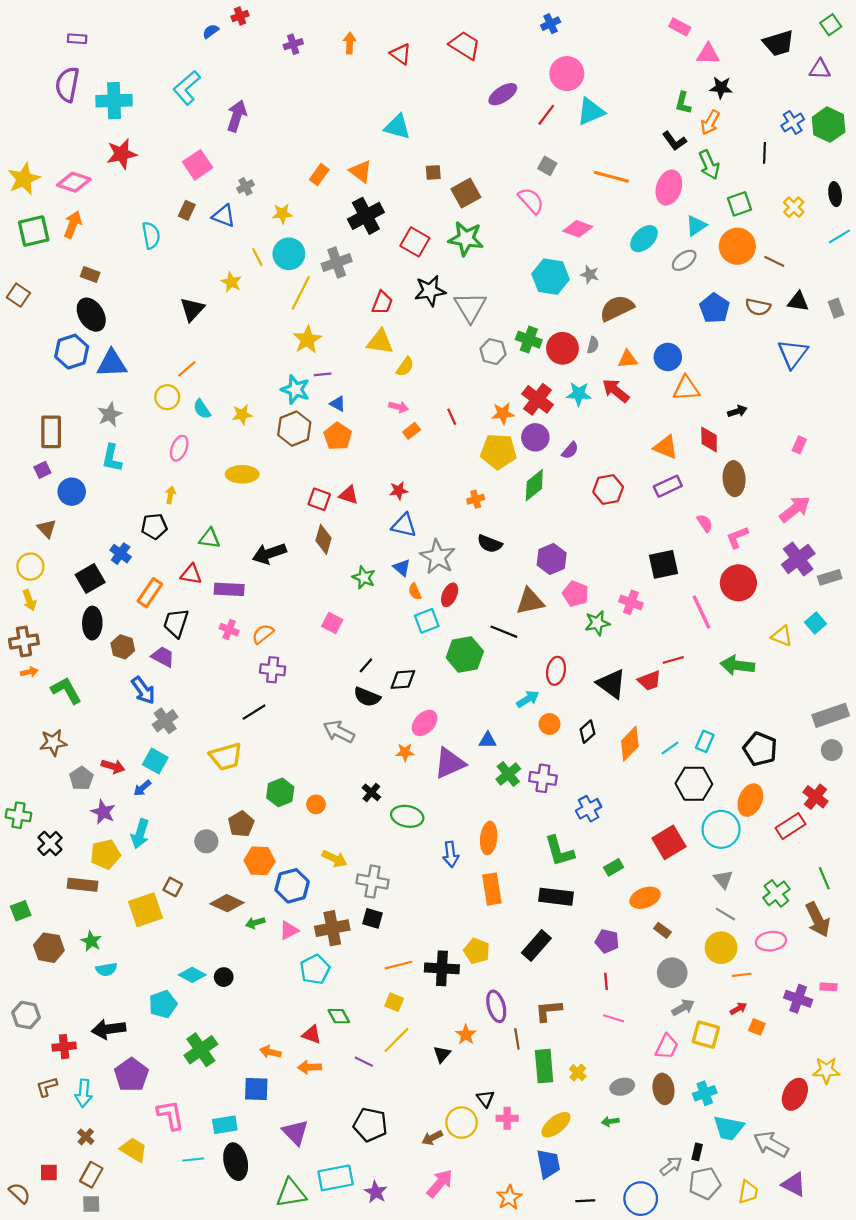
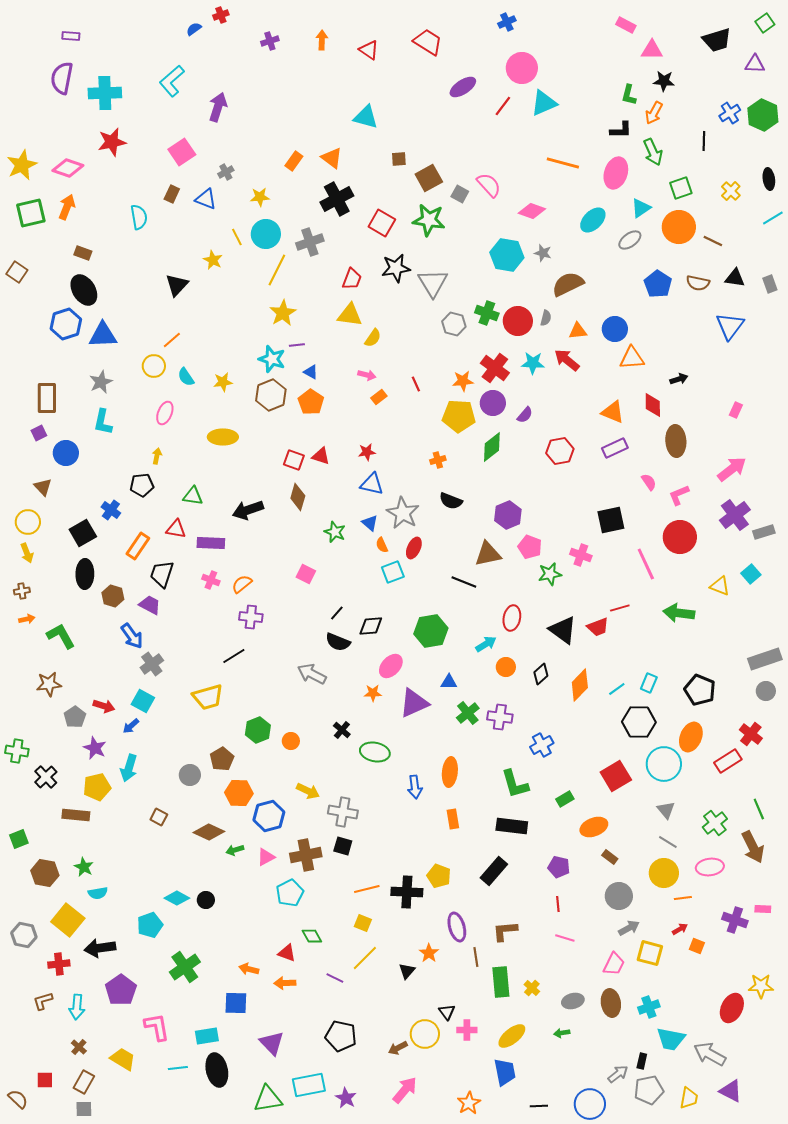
black L-shape: (674, 141) -> (621, 130), turned -55
gray square: (547, 166) -> (460, 194), moved
brown cross: (24, 641) -> (22, 591), size x0.6
green hexagon: (465, 655) -> (431, 631), moved
orange rectangle: (492, 889) -> (453, 819), size x0.7
yellow square: (146, 910) -> (68, 920), moved, turned -32

